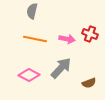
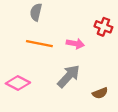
red cross: (90, 34) -> (103, 27), moved
pink diamond: (29, 75) -> (18, 83), moved

